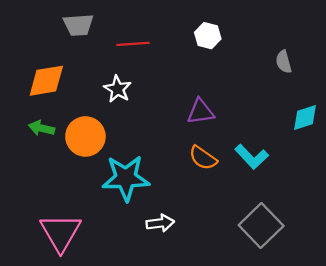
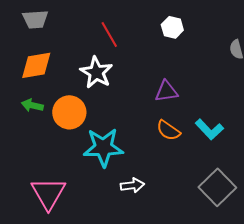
gray trapezoid: (78, 25) -> (35, 19), moved
red line: (133, 44) -> (109, 34), turned 64
white star: (117, 89) -> (96, 72), size x1.4

